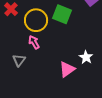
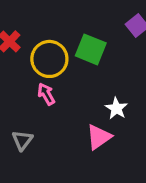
white star: (86, 57) -> (116, 108), moved
gray triangle: (19, 60) -> (22, 140), moved

